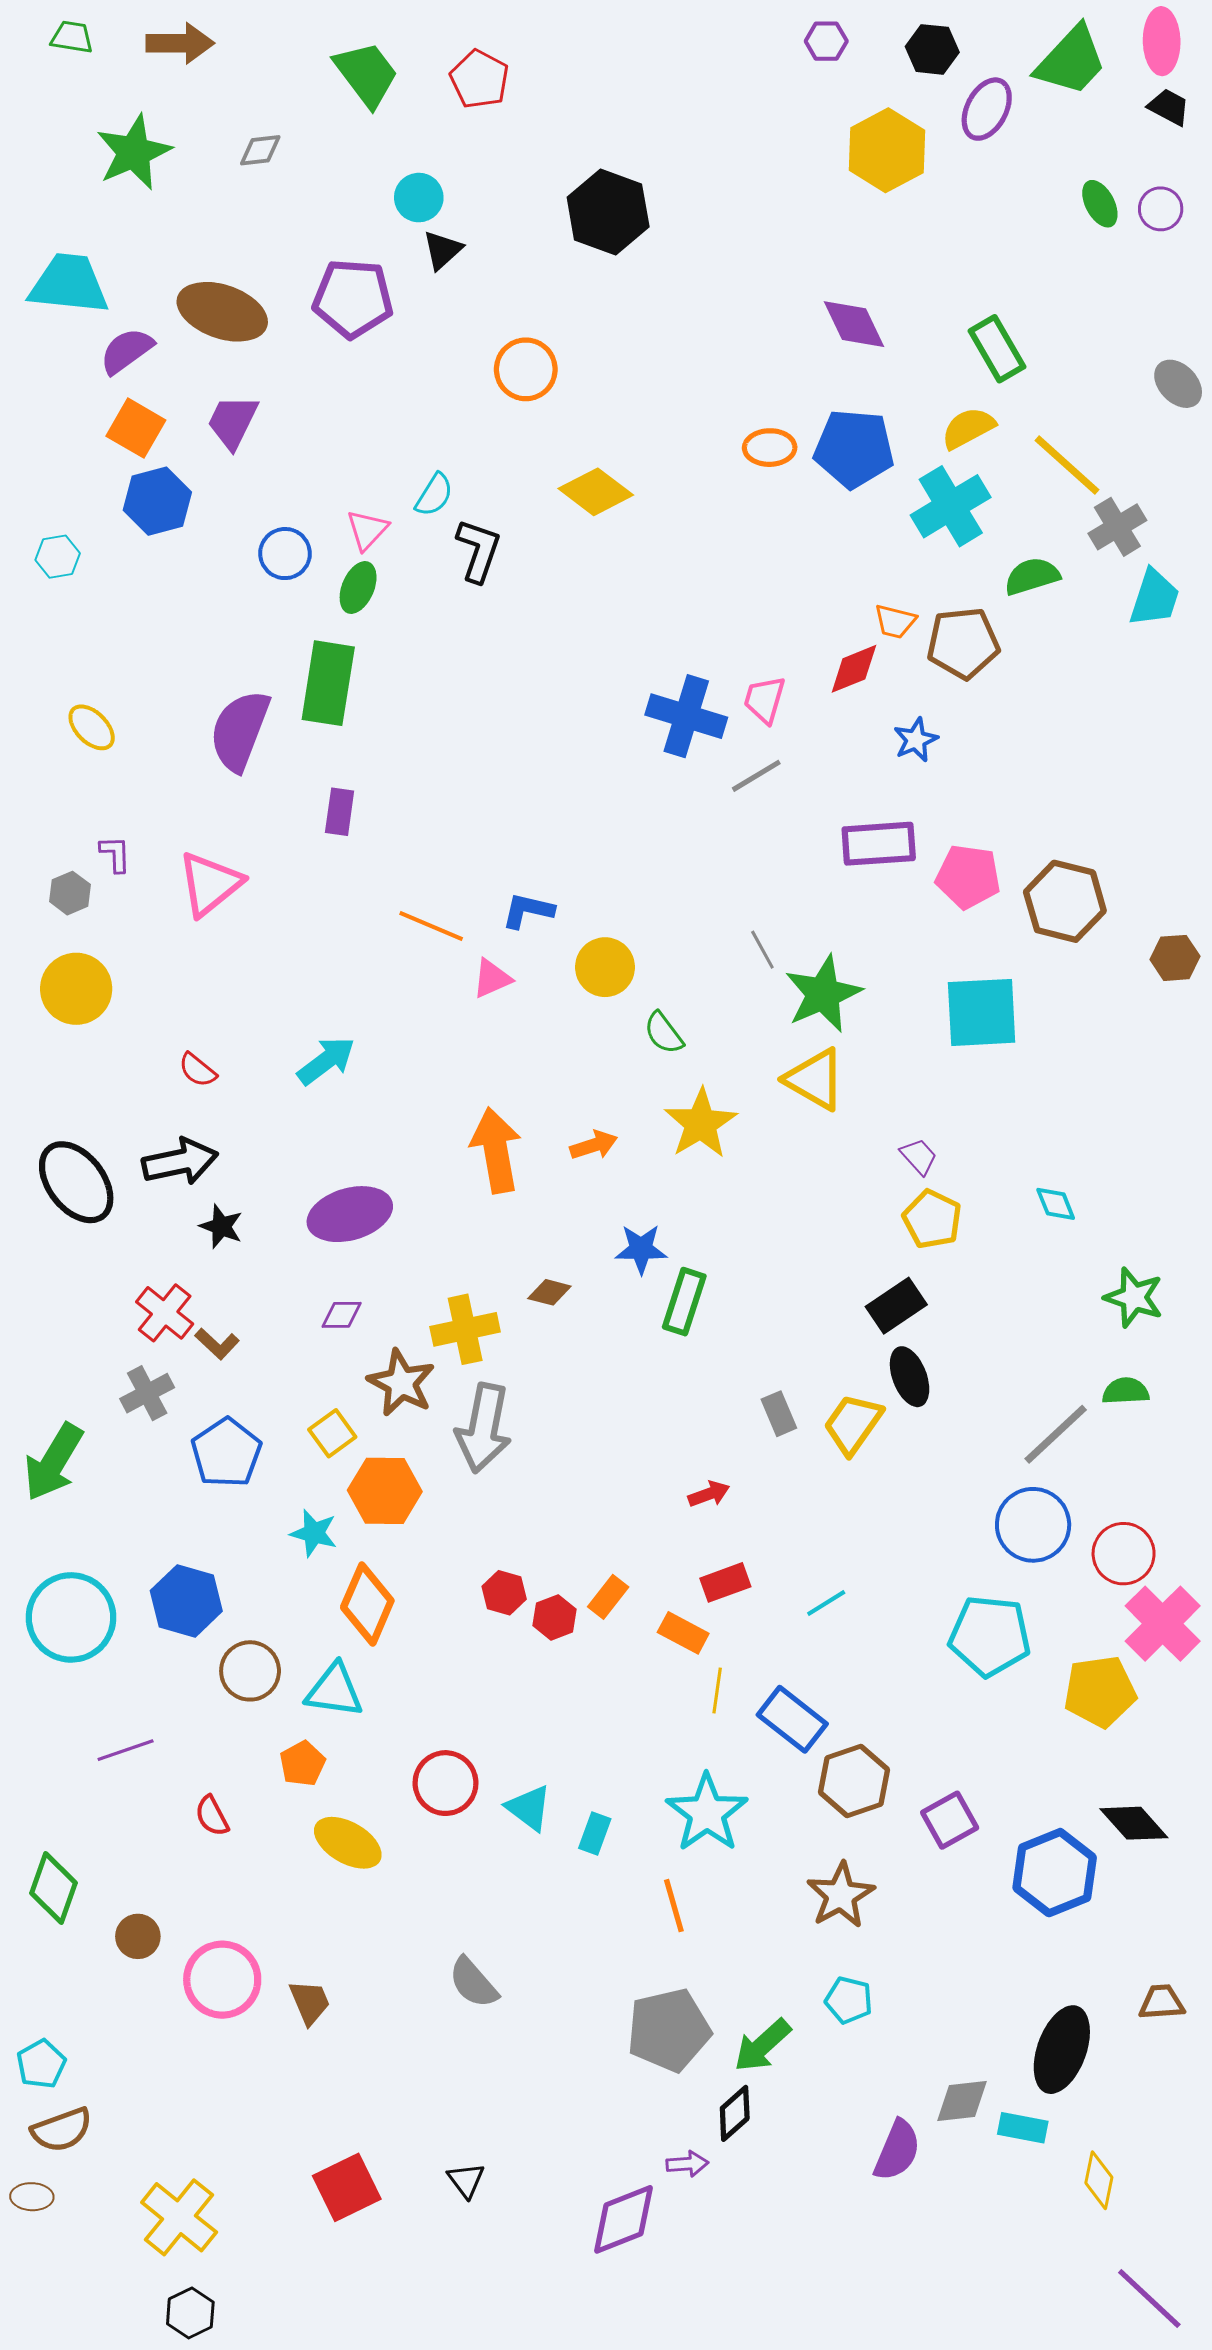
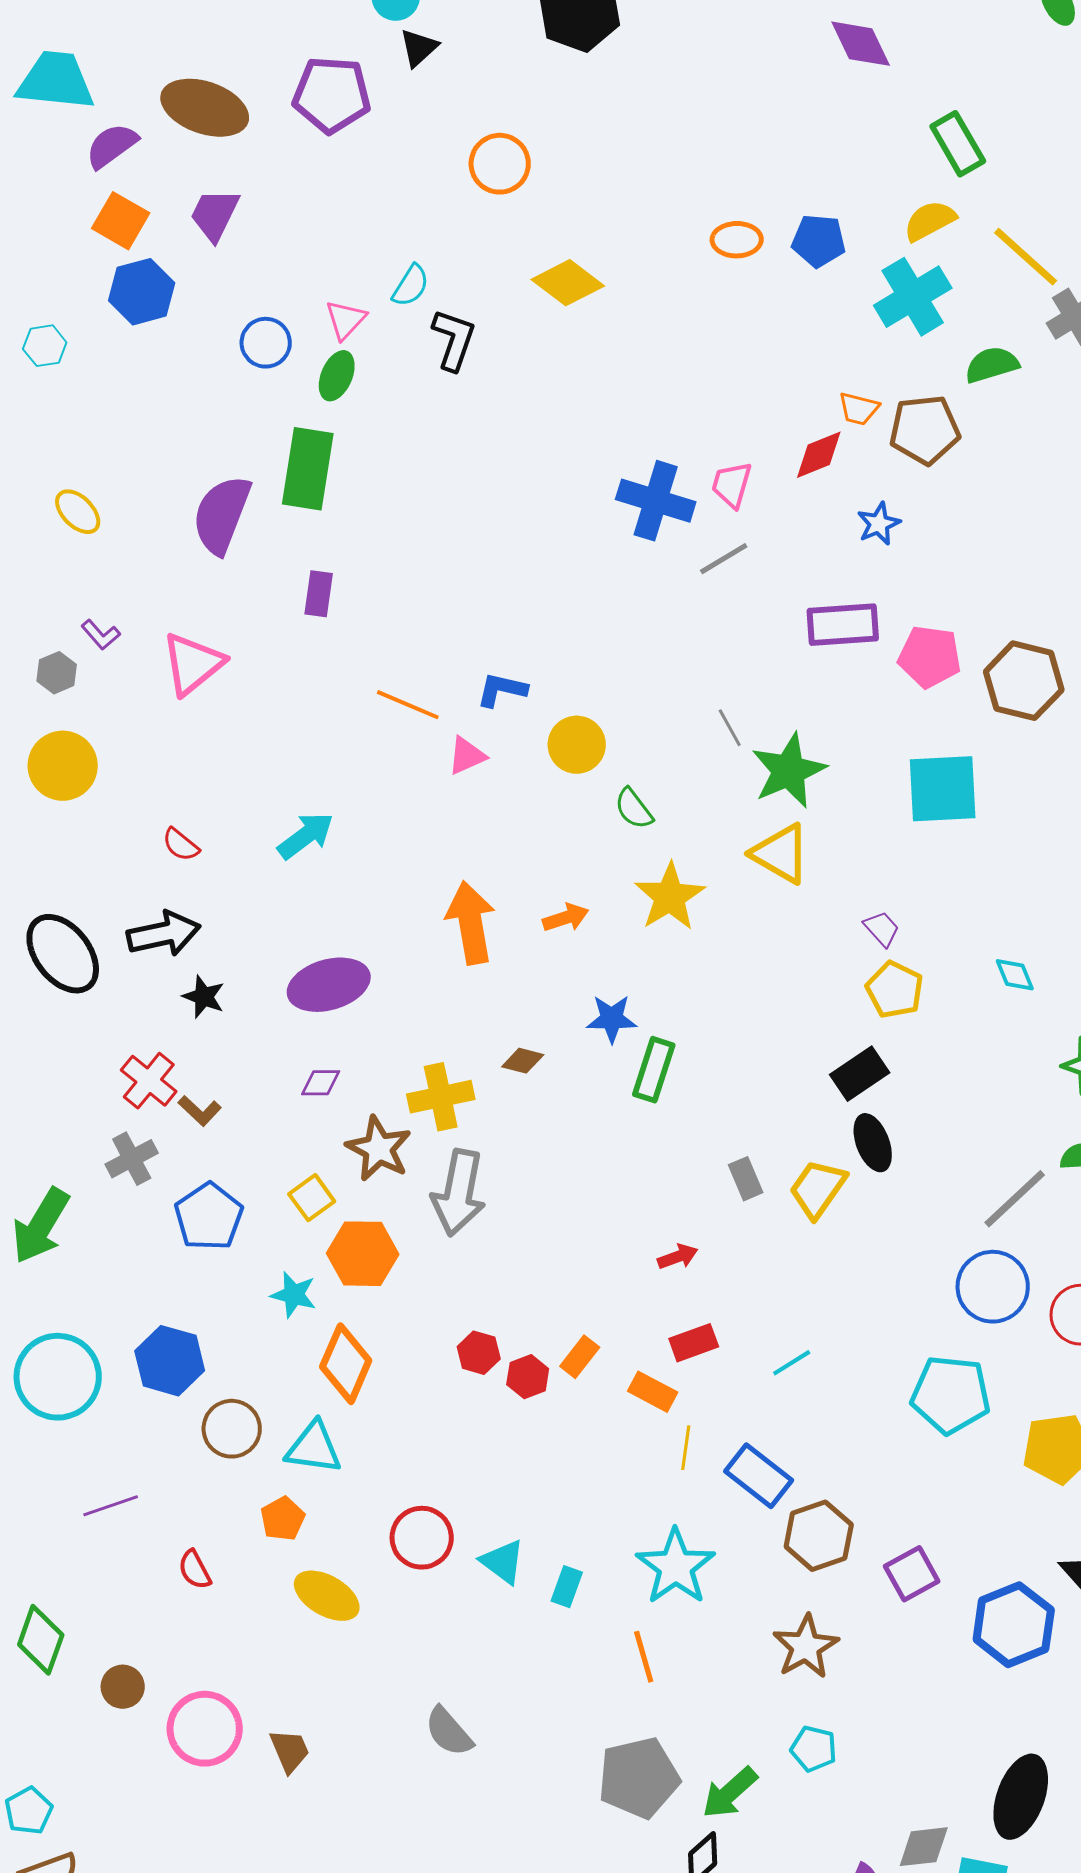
purple diamond: (854, 324) -> (861, 44), moved
blue pentagon: (854, 449) -> (819, 241), size x0.7
purple L-shape: (115, 854) -> (101, 635), turned 141

